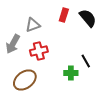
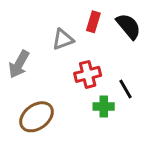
gray triangle: (33, 25) -> (63, 39), moved
red cross: (39, 51) -> (88, 74), moved

